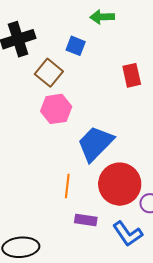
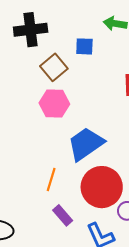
blue square: (76, 46) -> (84, 46), turned -30
purple rectangle: (86, 220) -> (63, 215), turned 30

